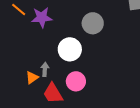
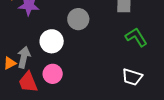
gray arrow: (45, 69) -> (24, 57), size x1.5

